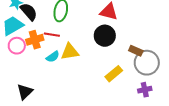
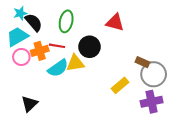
black circle: (105, 36) -> (90, 47), moved
cyan semicircle: (53, 57) -> (58, 68), size x1.5
purple cross: (145, 90) -> (152, 102), size x1.5

